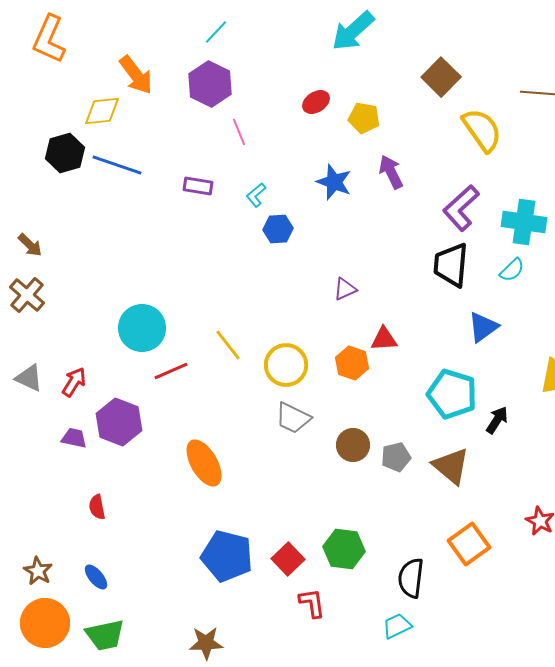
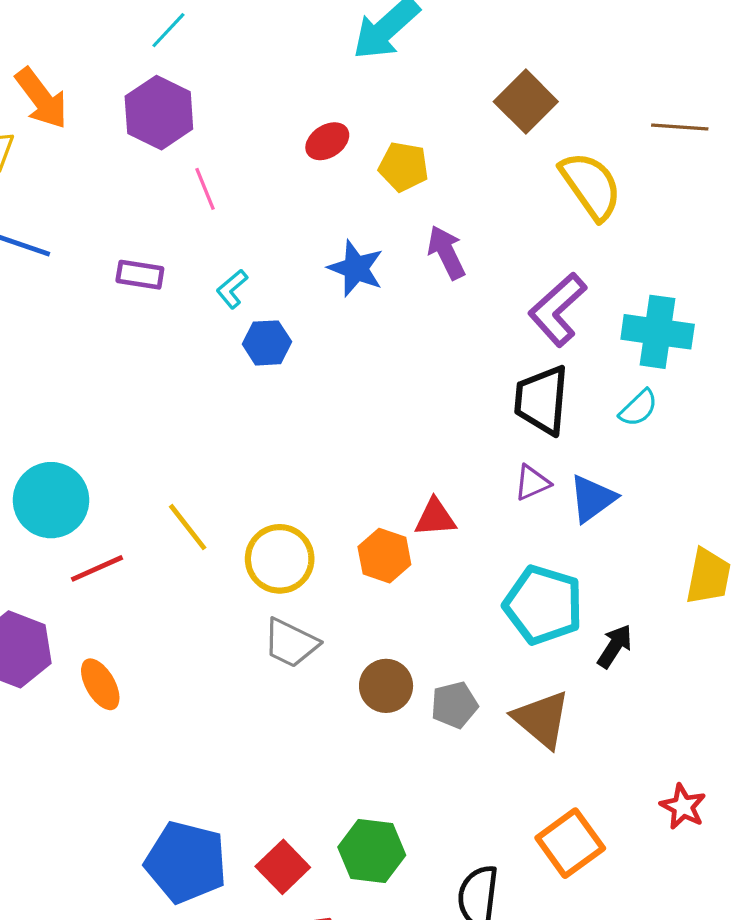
purple triangle: (345, 289) -> (532, 483), moved
orange ellipse: (204, 463) -> (100, 684), moved, size x0.7

